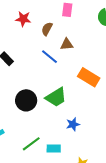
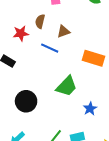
red star: (23, 19) -> (21, 33), moved
black circle: (26, 100) -> (26, 101), moved

